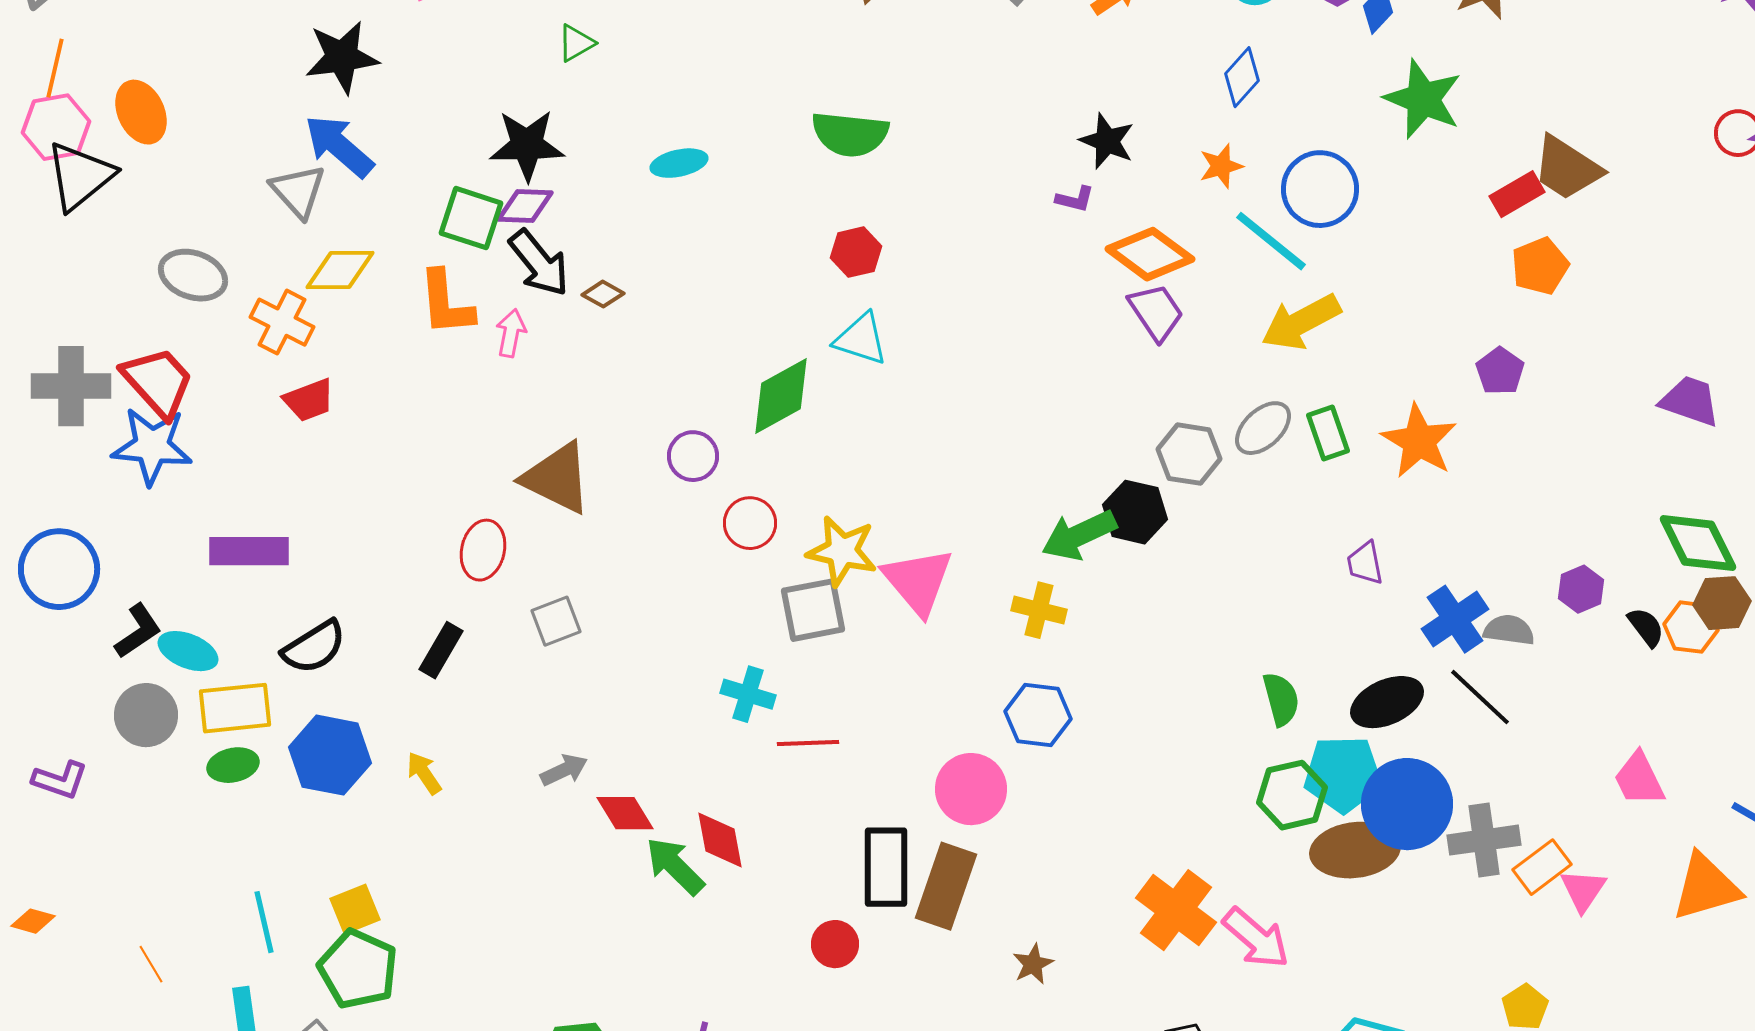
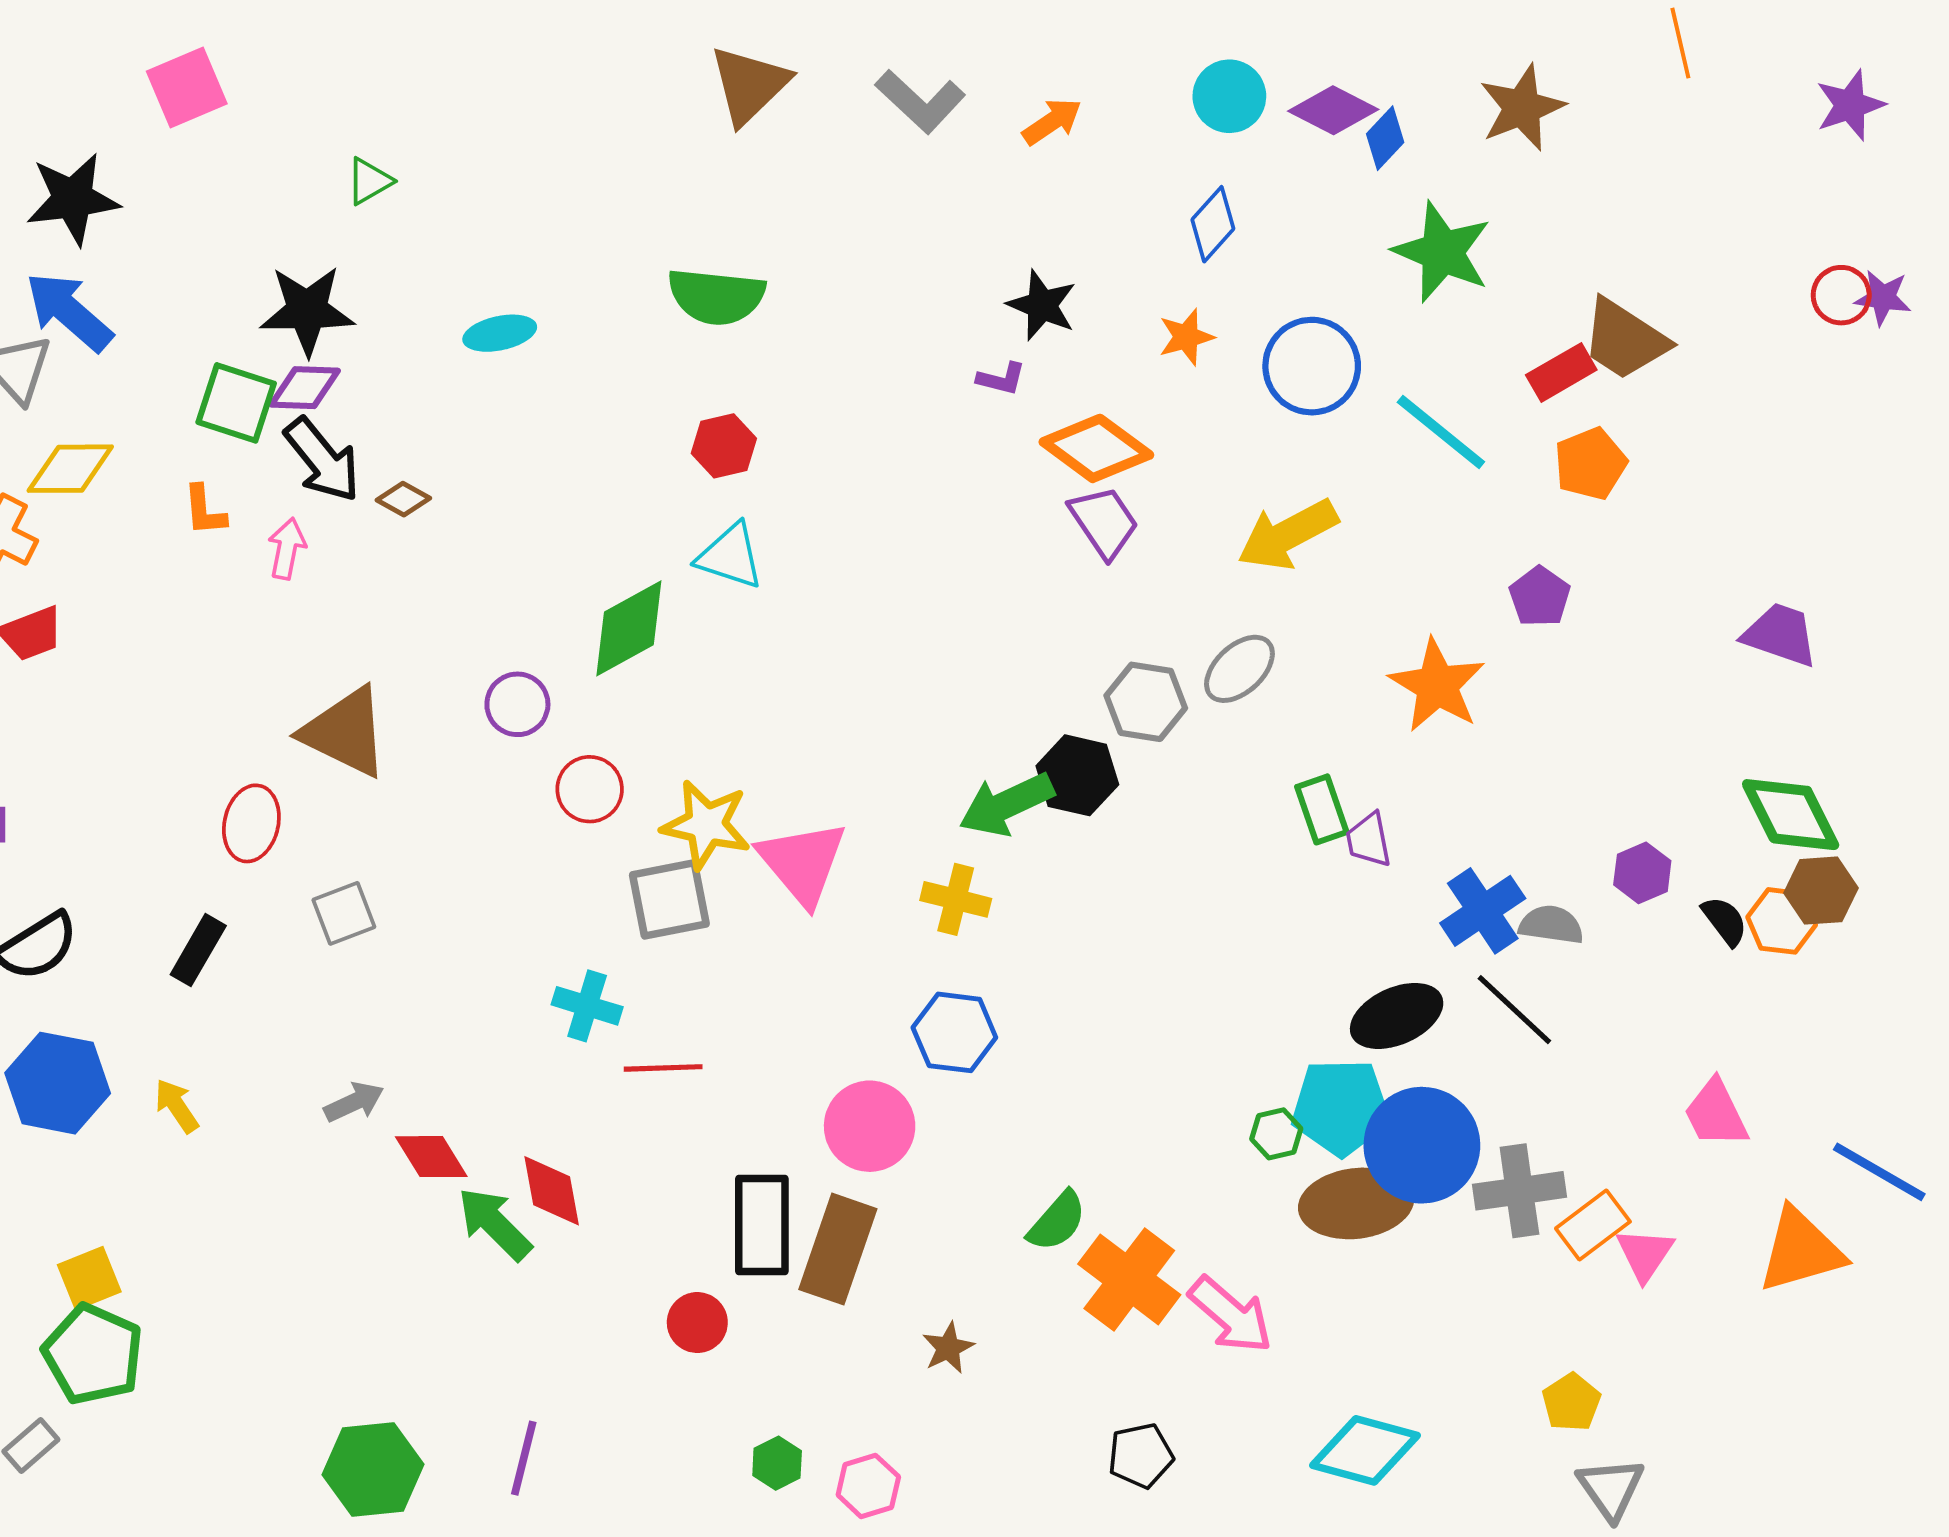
cyan line: (1271, 241) -> (1441, 432), moved
orange L-shape: (446, 303) -> (205, 511), size x0.6
green rectangle: (1328, 433) -> (1322, 809), moved
green semicircle: (1281, 699) -> (1057, 1221), moved, turned 56
green hexagon: (1292, 795) -> (1276, 1134), size x0.6

